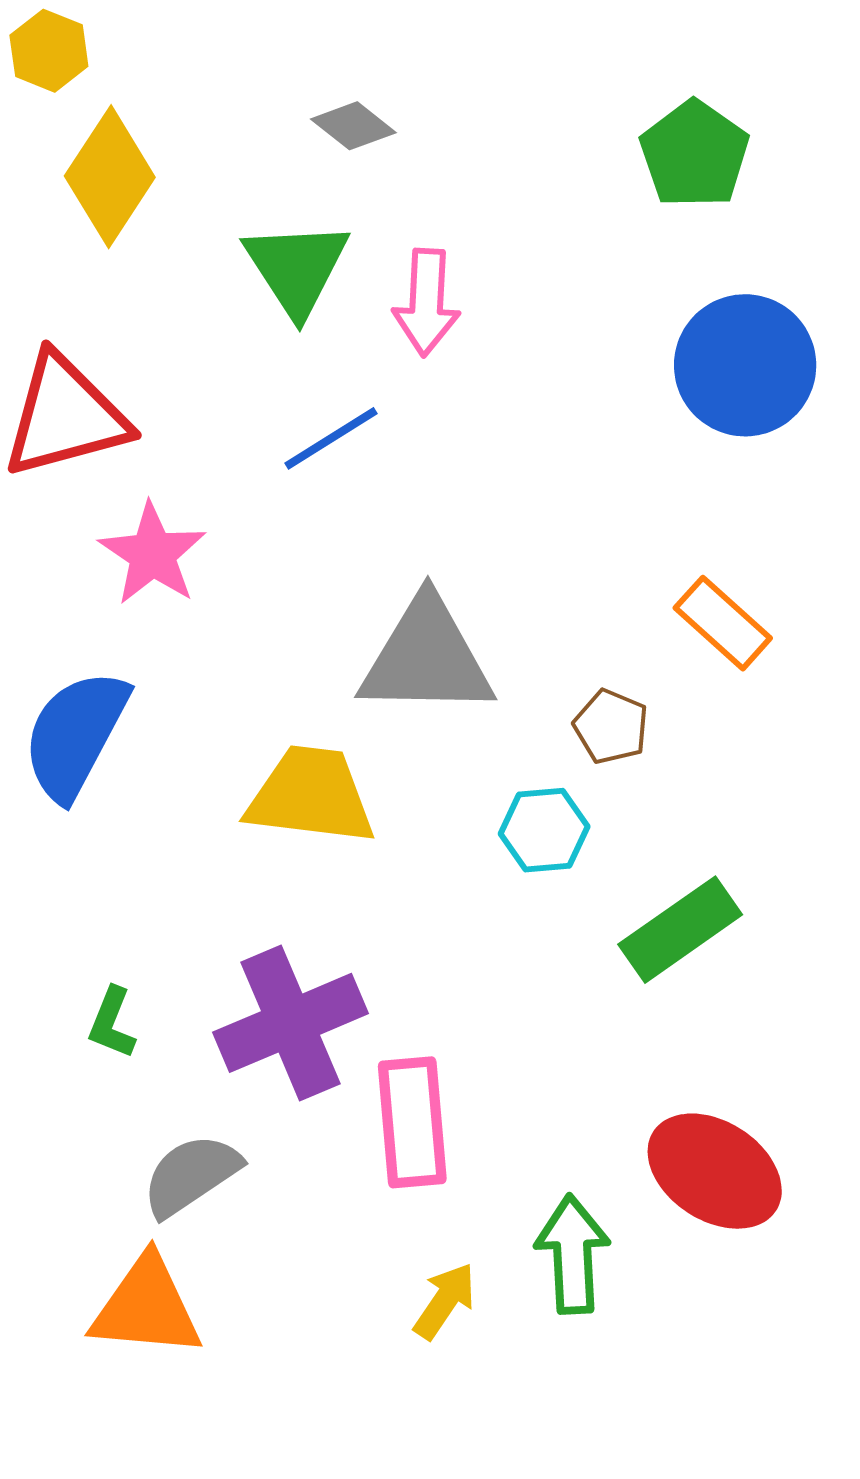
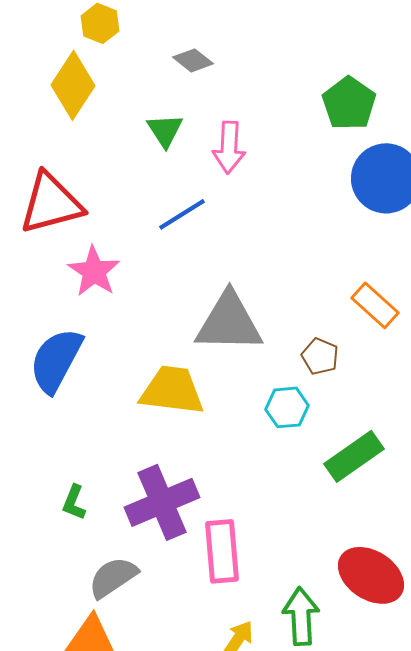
yellow hexagon: (49, 51) -> (100, 23), moved
green pentagon: (694, 154) -> (349, 103), moved
green triangle: (297, 268) -> (165, 130), size x0.7

